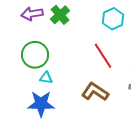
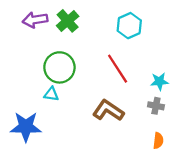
green circle: (35, 55) -> (59, 67), moved
blue star: (41, 104) -> (26, 127), moved

